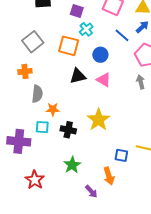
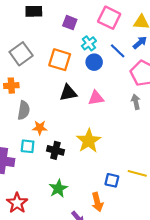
cyan cross: (86, 29) -> (89, 43), moved
blue circle: (100, 55) -> (94, 62), moved
pink triangle: (104, 80) -> (96, 98), turned -42

